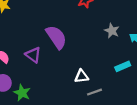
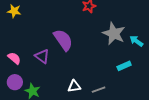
gray star: (112, 31) -> (114, 34), size x1.6
white triangle: (82, 76) -> (74, 86), moved

